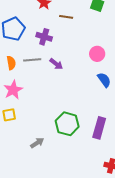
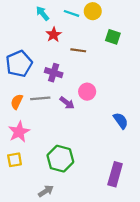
pink circle: (97, 54) -> (87, 92), moved
orange semicircle: (11, 63) -> (17, 102), turned -144
green hexagon: (67, 124) -> (60, 159), moved

